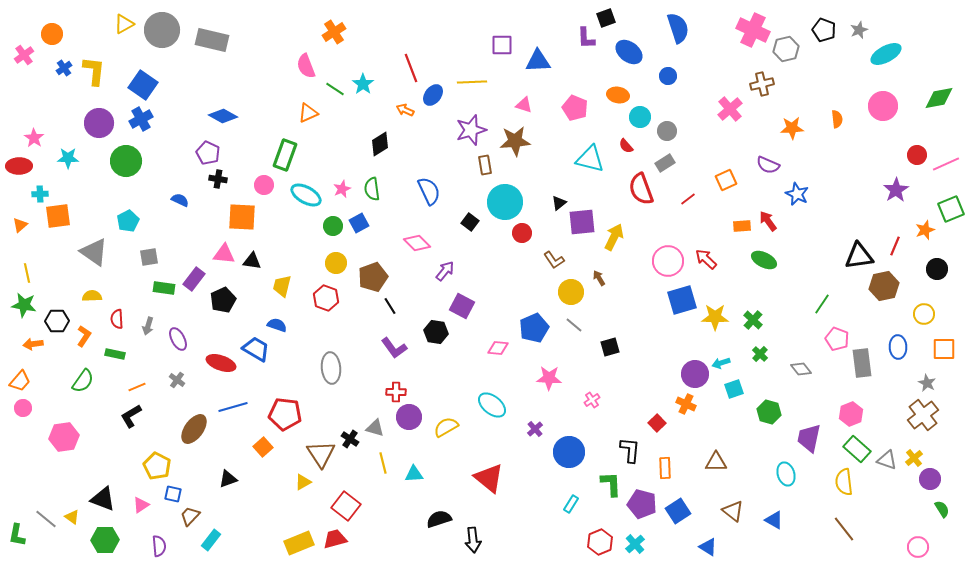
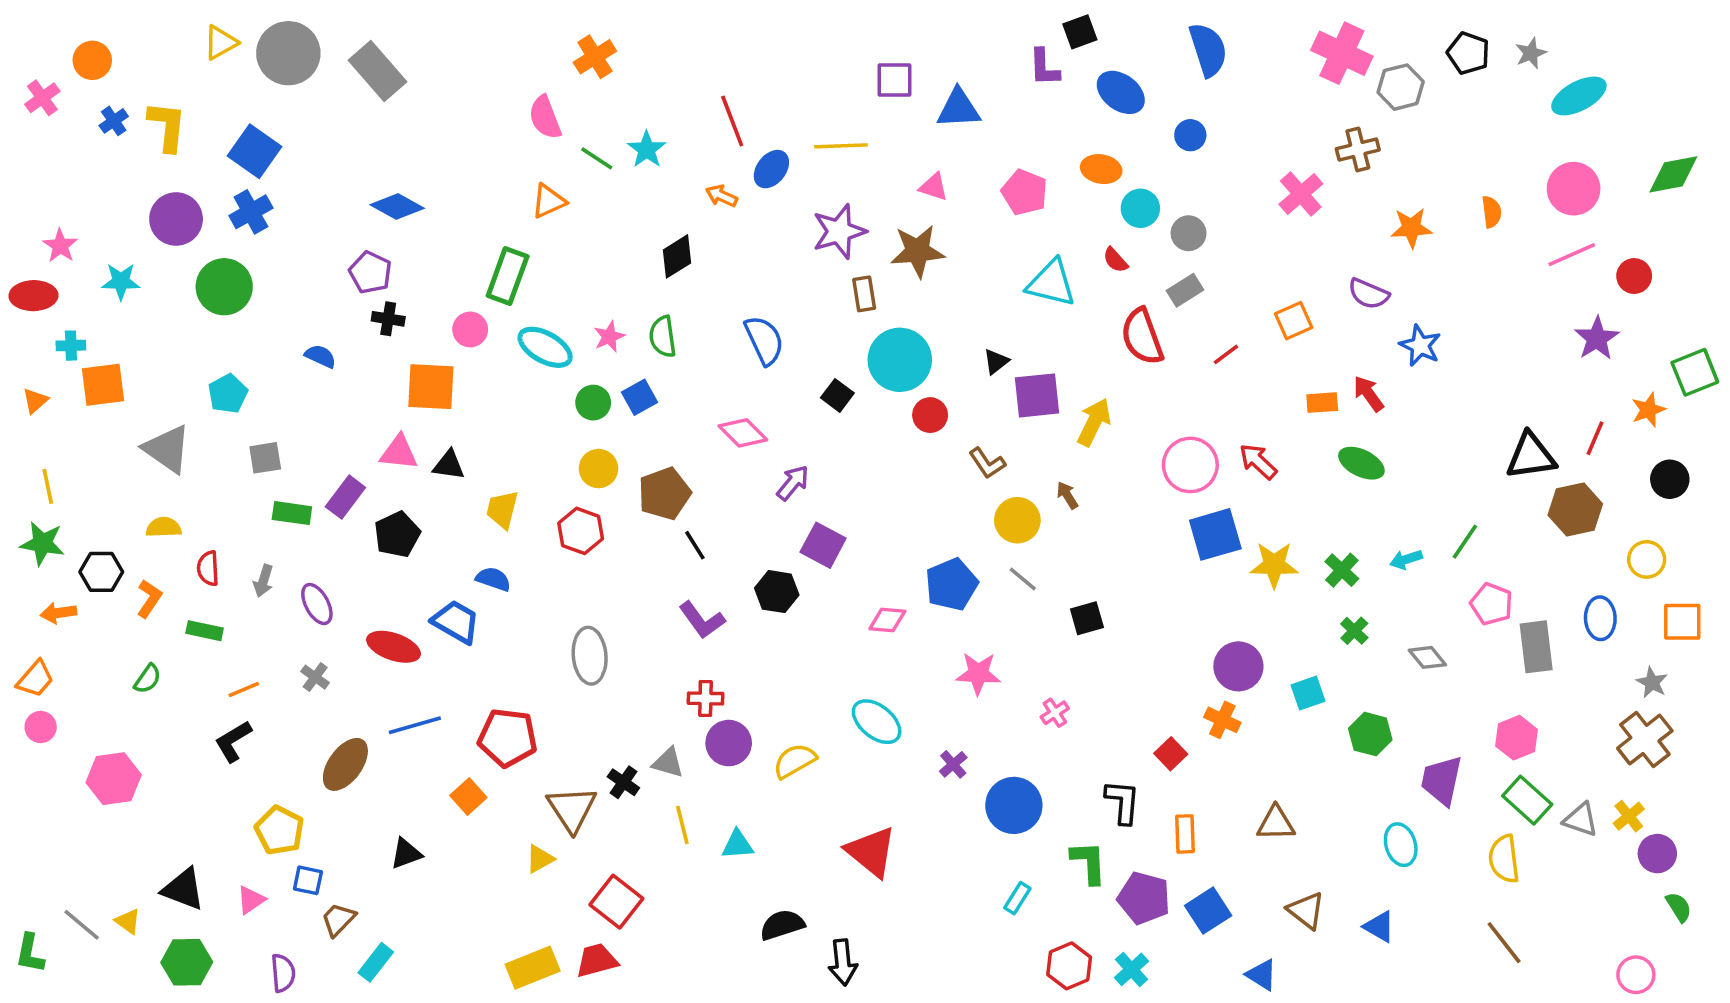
gray rectangle: (212, 40) -> (377, 71), turned 36
pink line: (946, 164) -> (1572, 255), moved
cyan arrow: (721, 363) -> (1406, 559), moved
green semicircle: (83, 381) -> (148, 679), size x0.7

